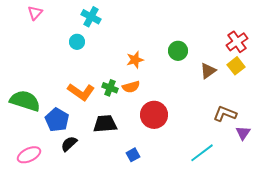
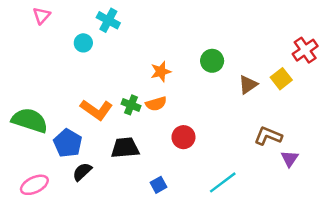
cyan circle: (77, 42) -> (83, 43), moved
red cross: (237, 42) -> (305, 50), moved
red circle: (154, 115) -> (183, 137), size x0.7
cyan line: (202, 153) -> (223, 182), moved

